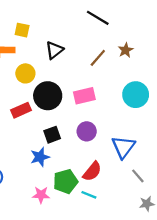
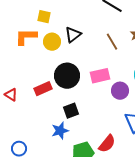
brown line: (98, 58) -> (112, 42), turned -72
yellow circle: (25, 73) -> (52, 42), moved
purple circle: (87, 131) -> (120, 91), moved

